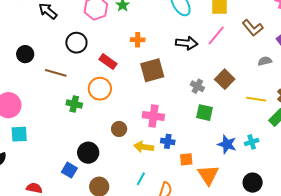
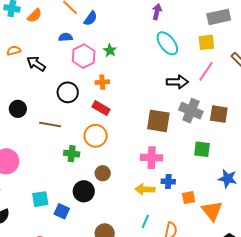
orange cross: (138, 40) -> (102, 82), moved
brown square: (152, 70) -> (158, 121), moved, turned 30
brown square: (225, 79) -> (219, 114), turned -30
gray cross: (197, 86) -> (191, 111), moved, size x1.6
brown circle: (119, 129) -> (103, 173), moved
cyan square: (19, 134) -> (40, 199), moved
black circle: (88, 153) -> (84, 191), moved
blue square: (69, 170) -> (62, 211), moved

